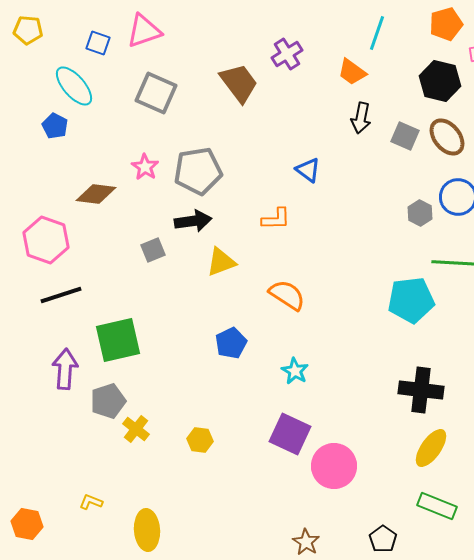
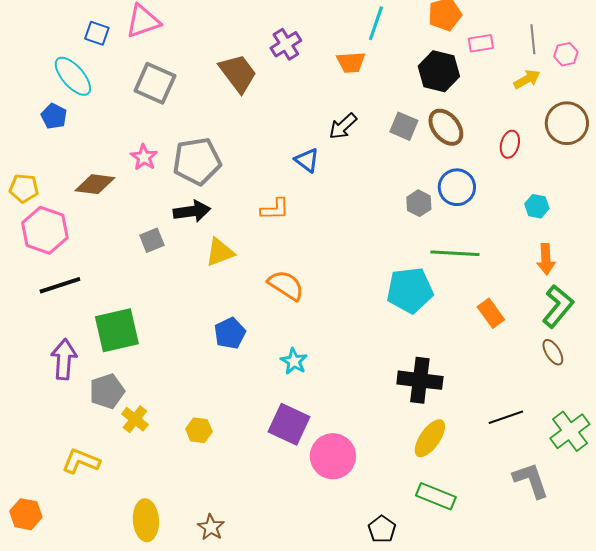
yellow pentagon: (28, 30) -> (24, 188), moved
orange trapezoid: (352, 72) -> (351, 62), turned -40
black arrow: (361, 118) -> (343, 126), moved, turned 36
yellow L-shape: (91, 502) -> (81, 461), moved, size x1.6
brown star: (306, 542) -> (211, 527), moved

